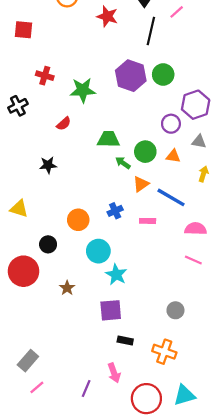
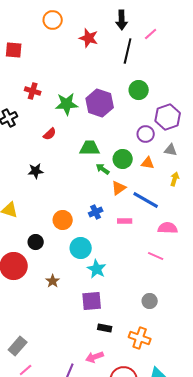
purple hexagon: (131, 76) -> (100, 103), moved
pink line: (193, 260) -> (156, 256), moved
pink arrow: (114, 373) -> (95, 357), turned 90

